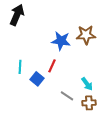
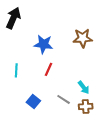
blue star: (61, 41) -> (43, 44), moved
blue square: (37, 79) -> (33, 101), moved

